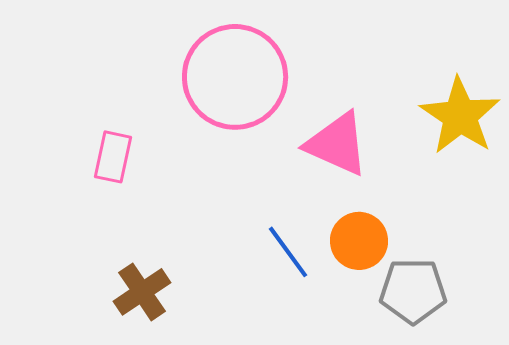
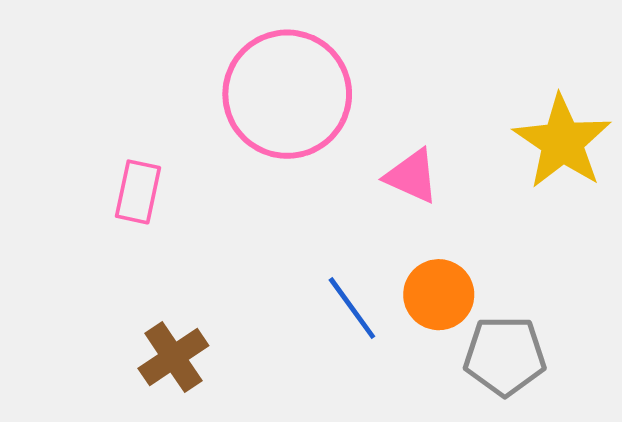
pink triangle: (337, 144) -> (412, 176), size x0.7

